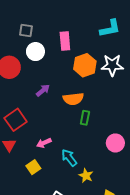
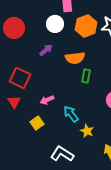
white circle: (35, 52) -> (55, 24), moved
red square: (16, 120) -> (20, 78), turned -30

